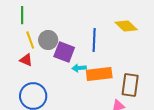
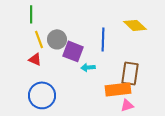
orange rectangle: (99, 74) -> (118, 89), moved
brown rectangle: (130, 85) -> (130, 73), moved

